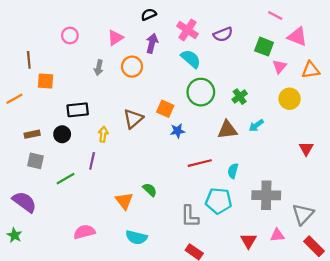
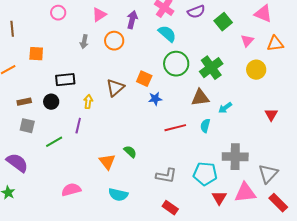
green square: (264, 47) -> (223, 22), moved, turned 30
brown line: (29, 60) -> (12, 29), moved
green cross: (240, 97) -> (211, 68), size x1.6
cyan arrow: (256, 125) -> (225, 108), moved
cyan semicircle: (233, 171) -> (205, 126), moved
cyan pentagon: (219, 201) -> (205, 174), moved
gray L-shape: (190, 216) -> (166, 176), turned -80
pink triangle: (277, 235) -> (245, 193), size x1.6

